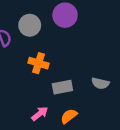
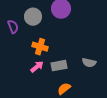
pink arrow: (40, 114) -> (37, 67), moved

